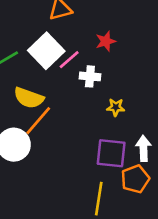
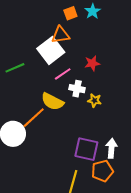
white square: (46, 51) -> (51, 50), moved
yellow semicircle: (29, 98) -> (52, 102), moved
yellow star: (116, 107) -> (95, 100), moved

